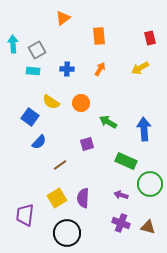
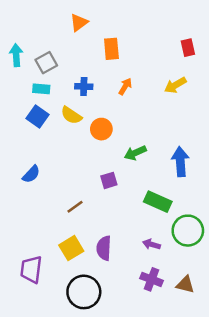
orange rectangle: (99, 36) -> (111, 49), moved
yellow semicircle: (51, 102) -> (71, 115), moved
blue square: (30, 117) -> (37, 117), moved
green arrow: (108, 122) -> (135, 153), turned -54
blue semicircle: (39, 142) -> (31, 174), moved

